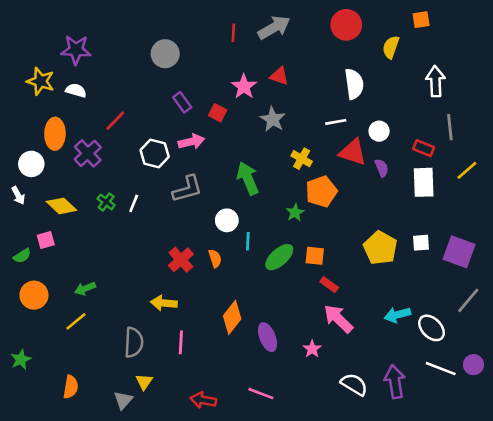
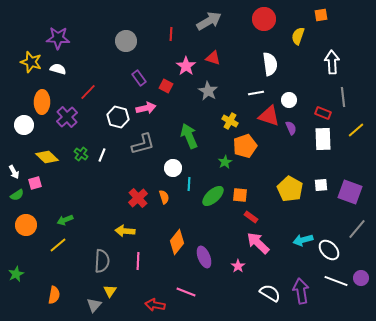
red line: (233, 33) -> (171, 34), moved
white arrow: (18, 195) -> (14, 172), moved
pink line: (261, 394) -> (186, 292), moved

